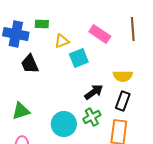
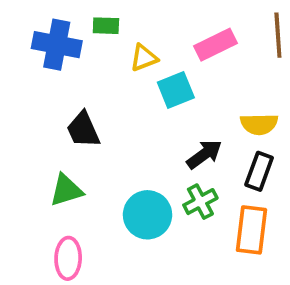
pink rectangle: (100, 34) -> (216, 45), turned -60
black trapezoid: (30, 64) -> (83, 130), moved

